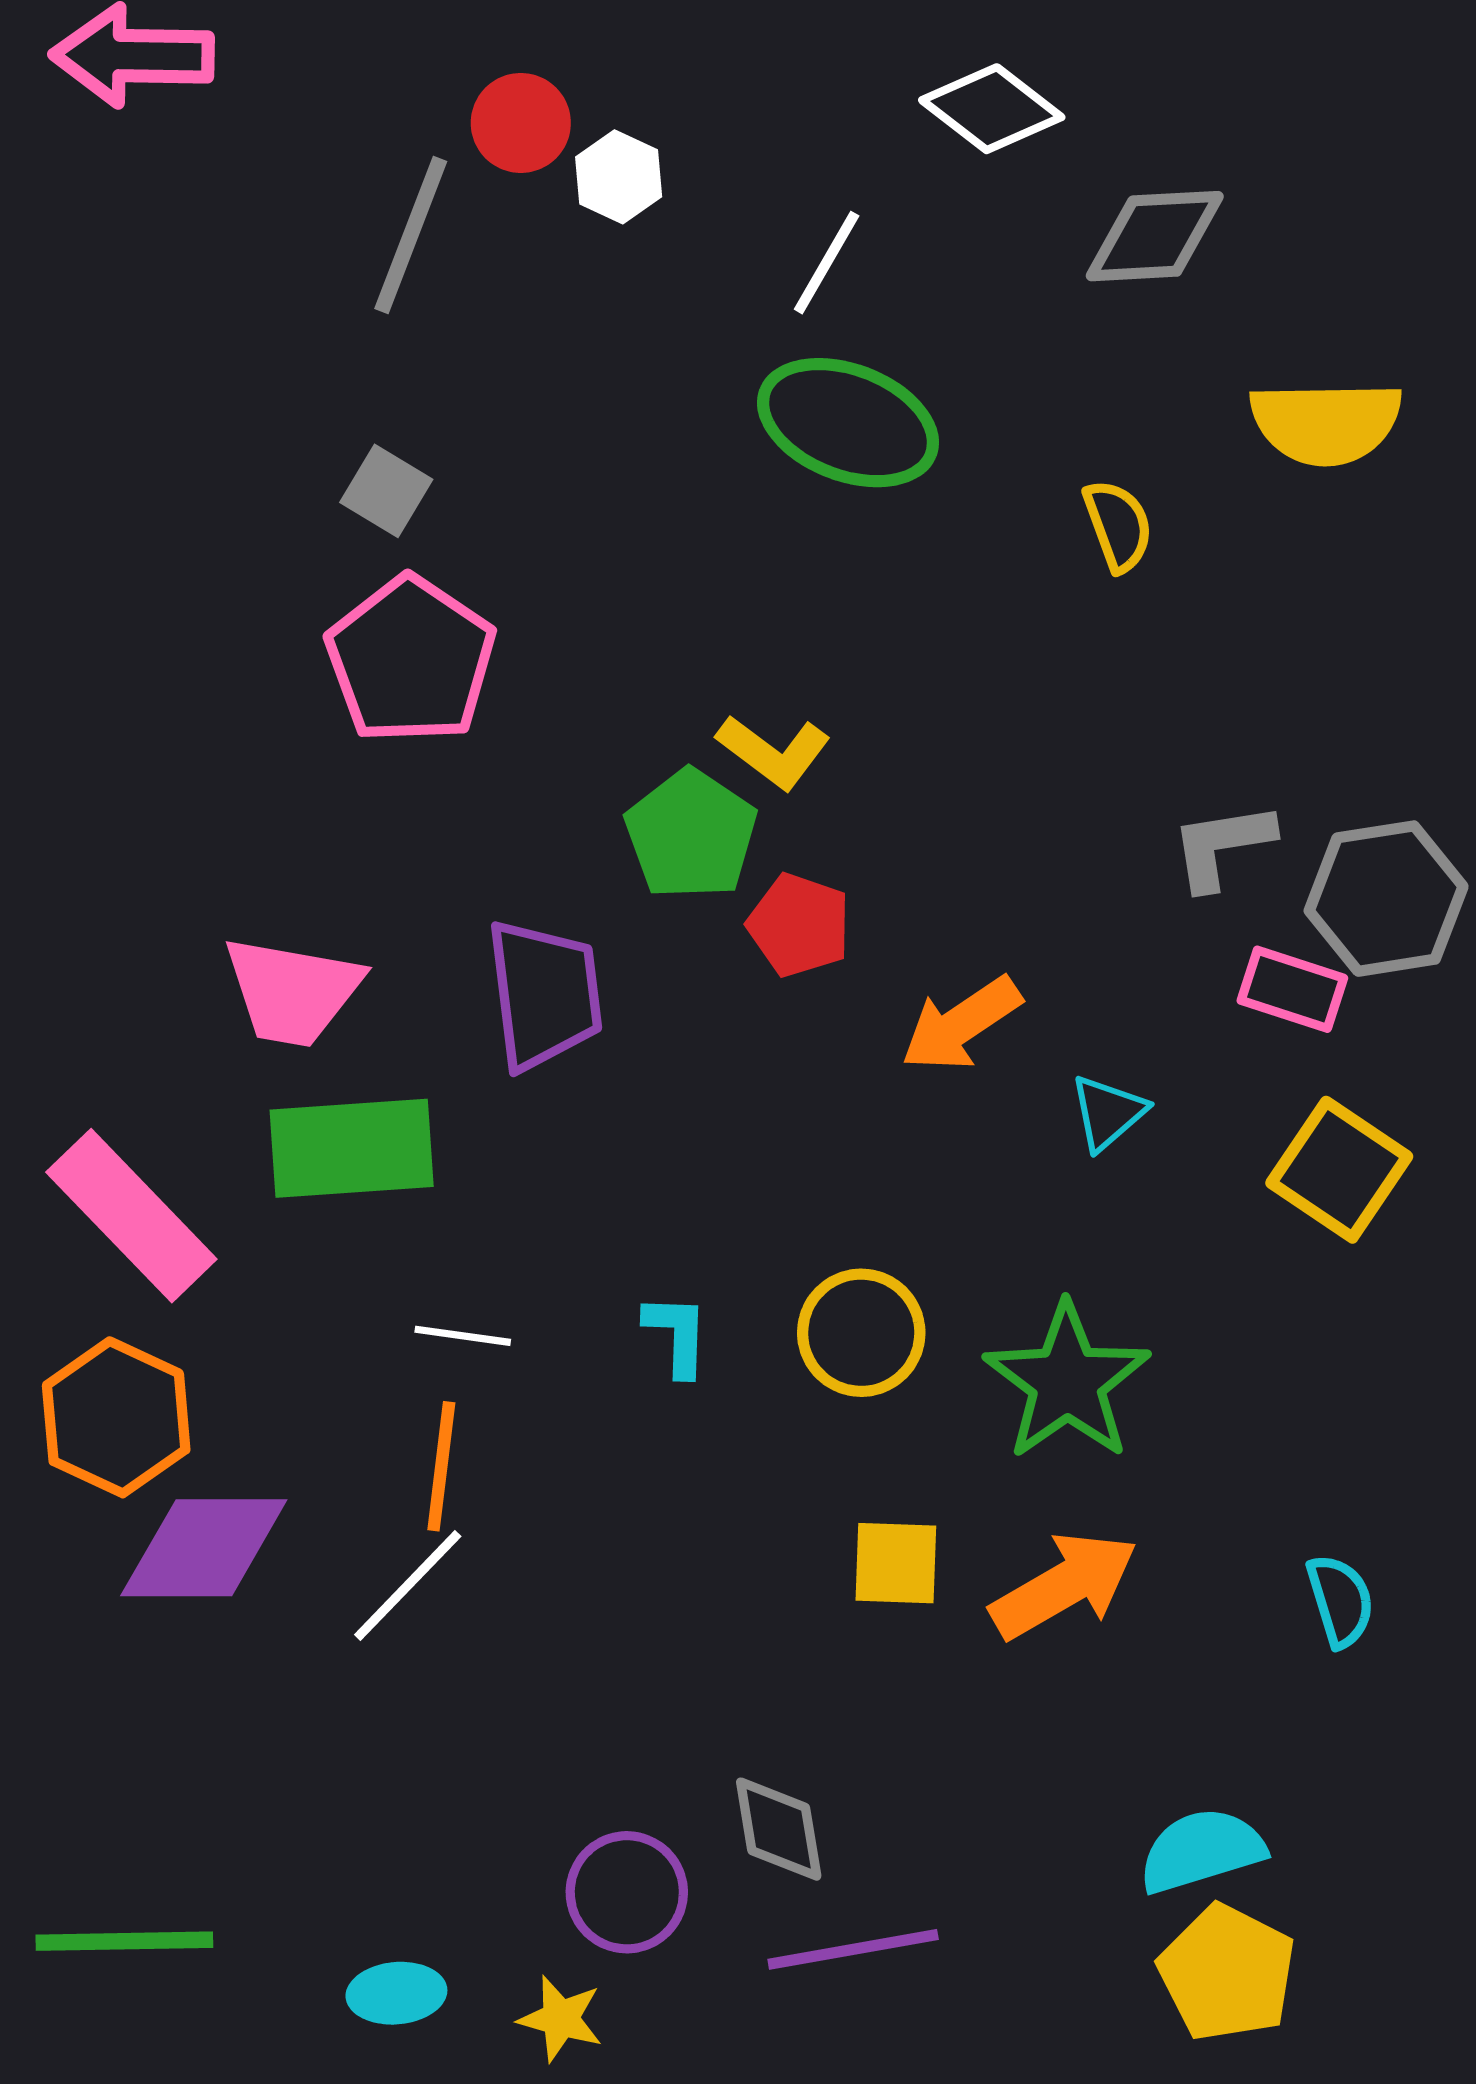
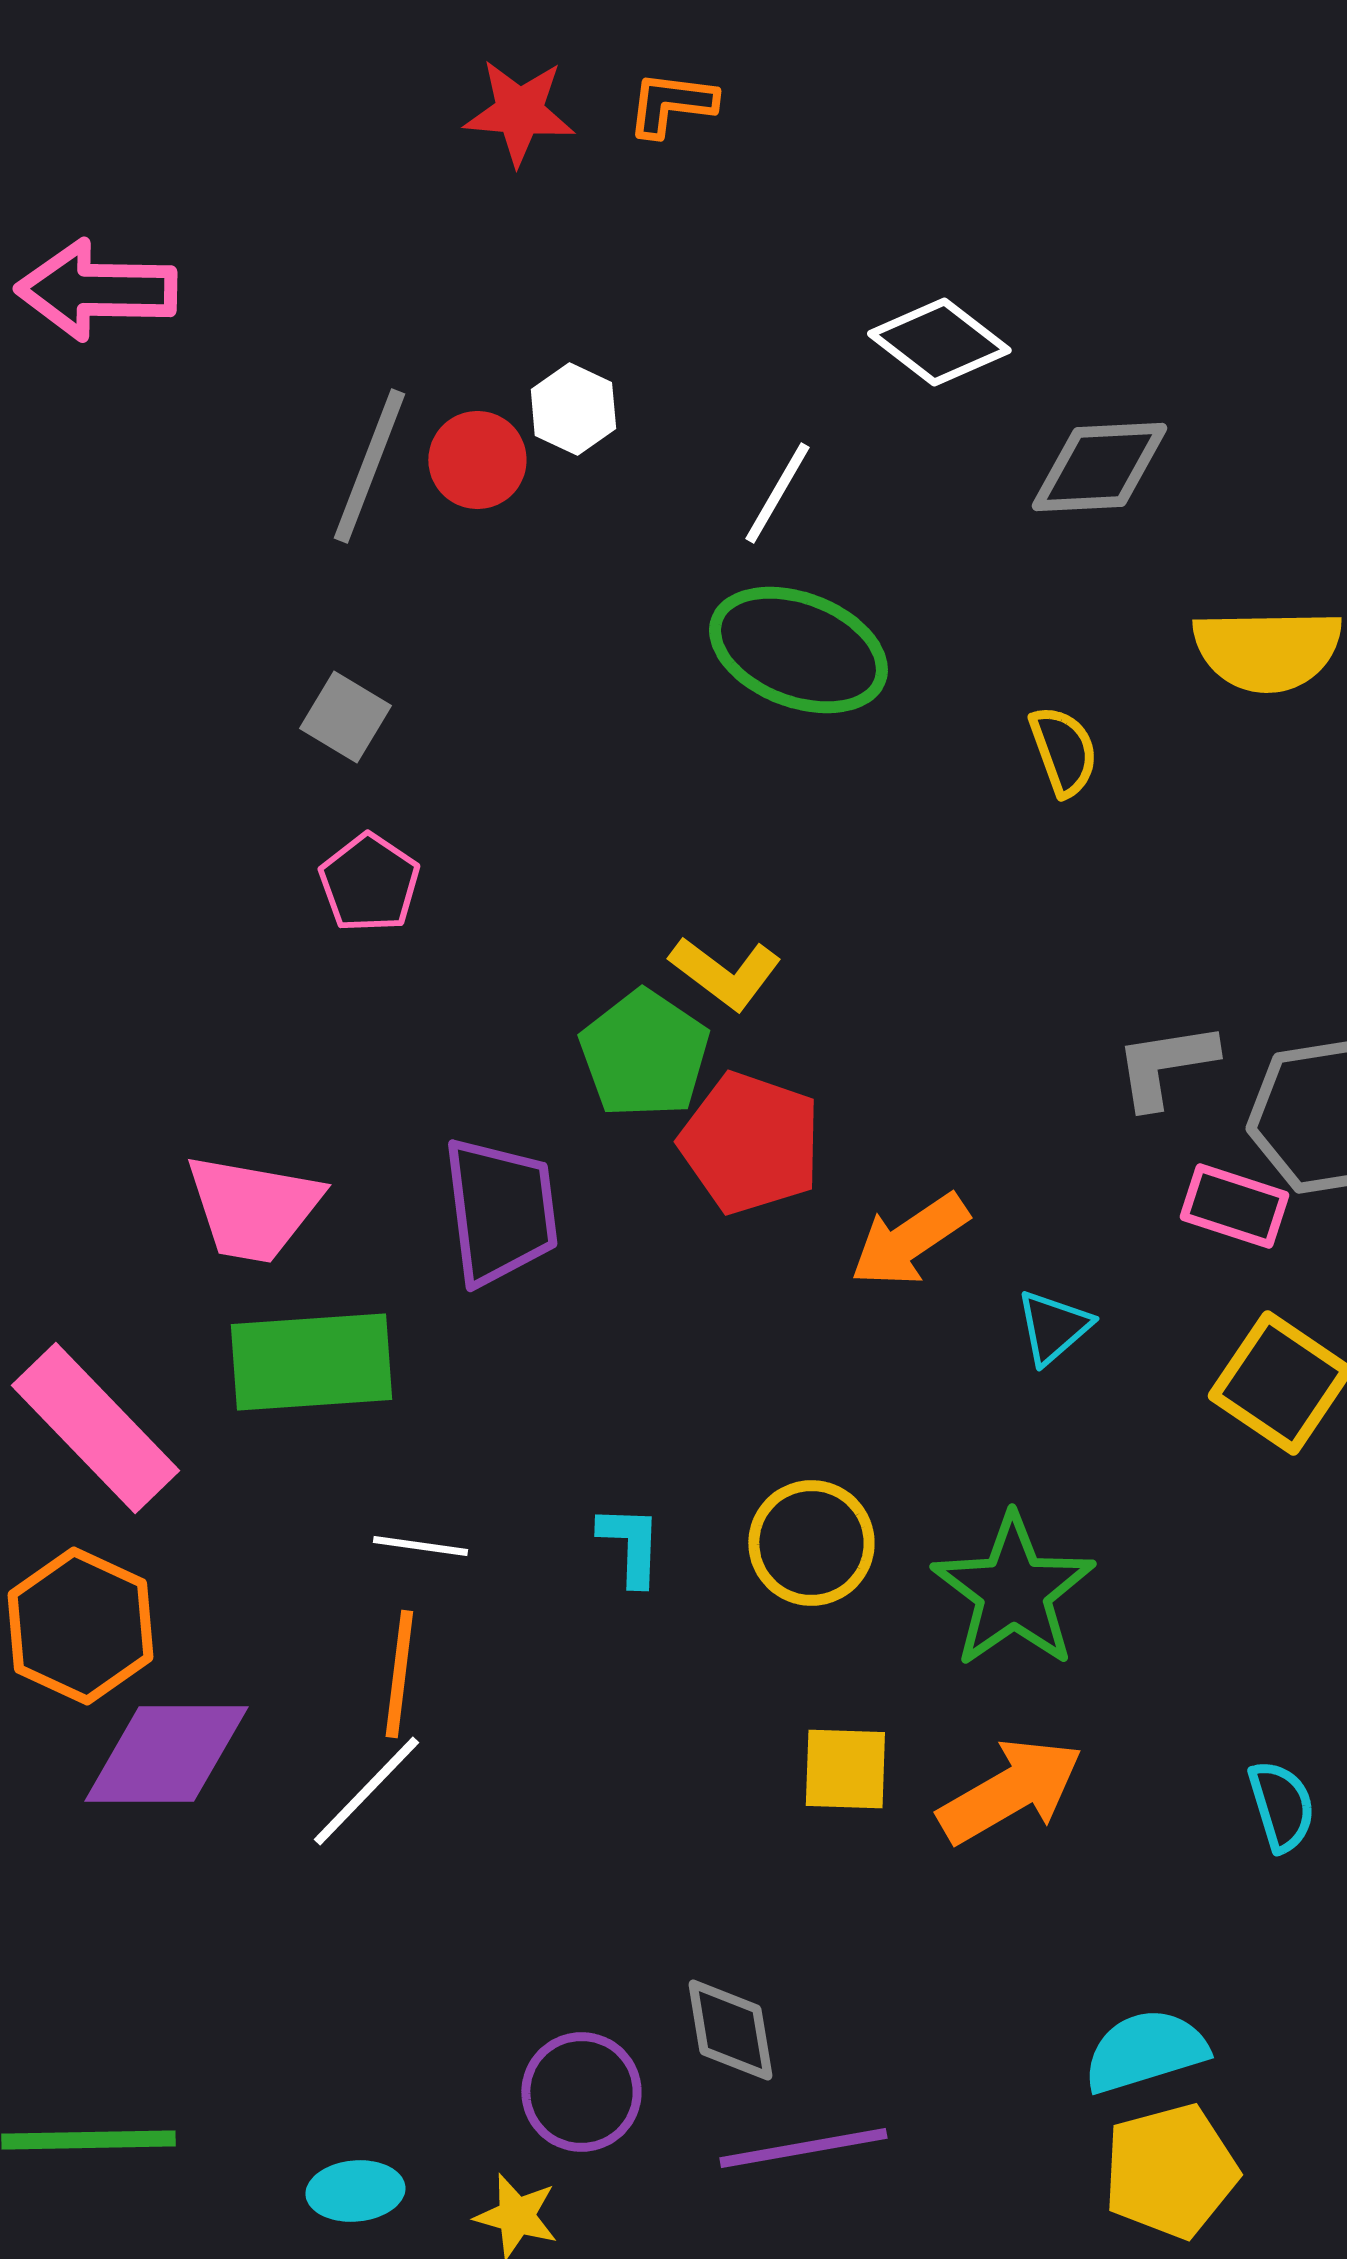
red circle: (521, 123) -> (477, 460), moved
pink pentagon: (411, 660) -> (369, 883), size x0.6
red pentagon: (799, 925) -> (750, 1143), size x1.4
yellow pentagon: (1227, 1973) -> (1170, 2171), turned 30

